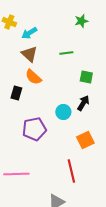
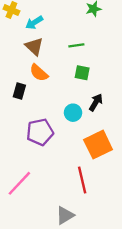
green square: (86, 77) -> (82, 73), moved
orange square: (85, 140) -> (98, 145), size x1.4
pink line: (16, 174) -> (19, 183), turned -45

